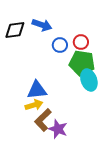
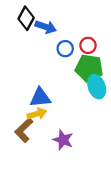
black diamond: (15, 30) -> (26, 18), moved, turned -55
brown L-shape: (43, 120) -> (24, 130), moved

